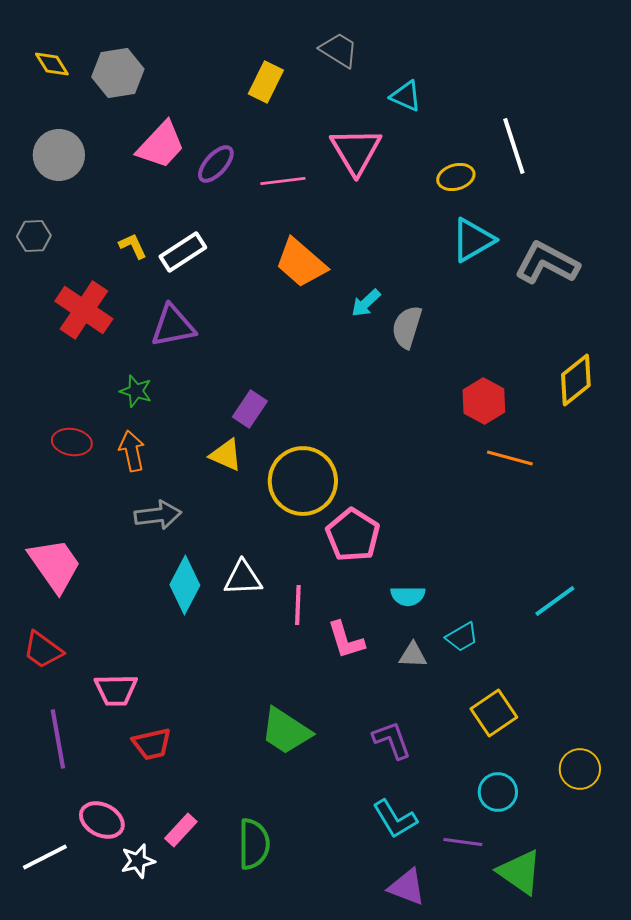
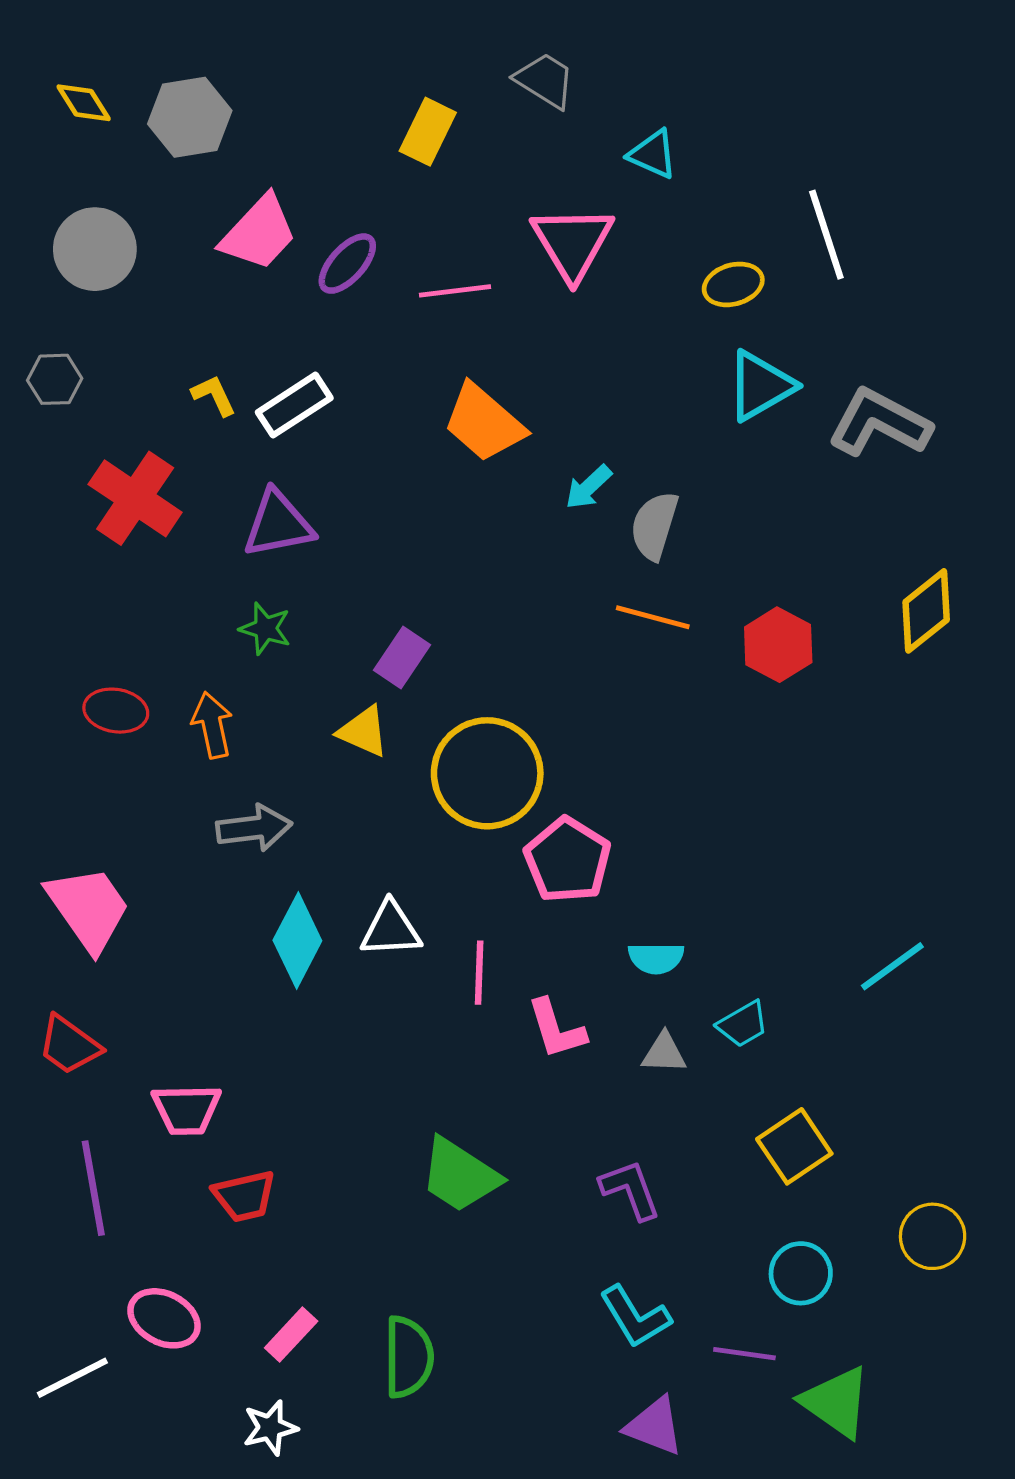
green star: (136, 391) -> (265, 629), moved
orange line: (510, 458) -> (653, 617), moved
white star: (138, 861) -> (270, 1428), moved

